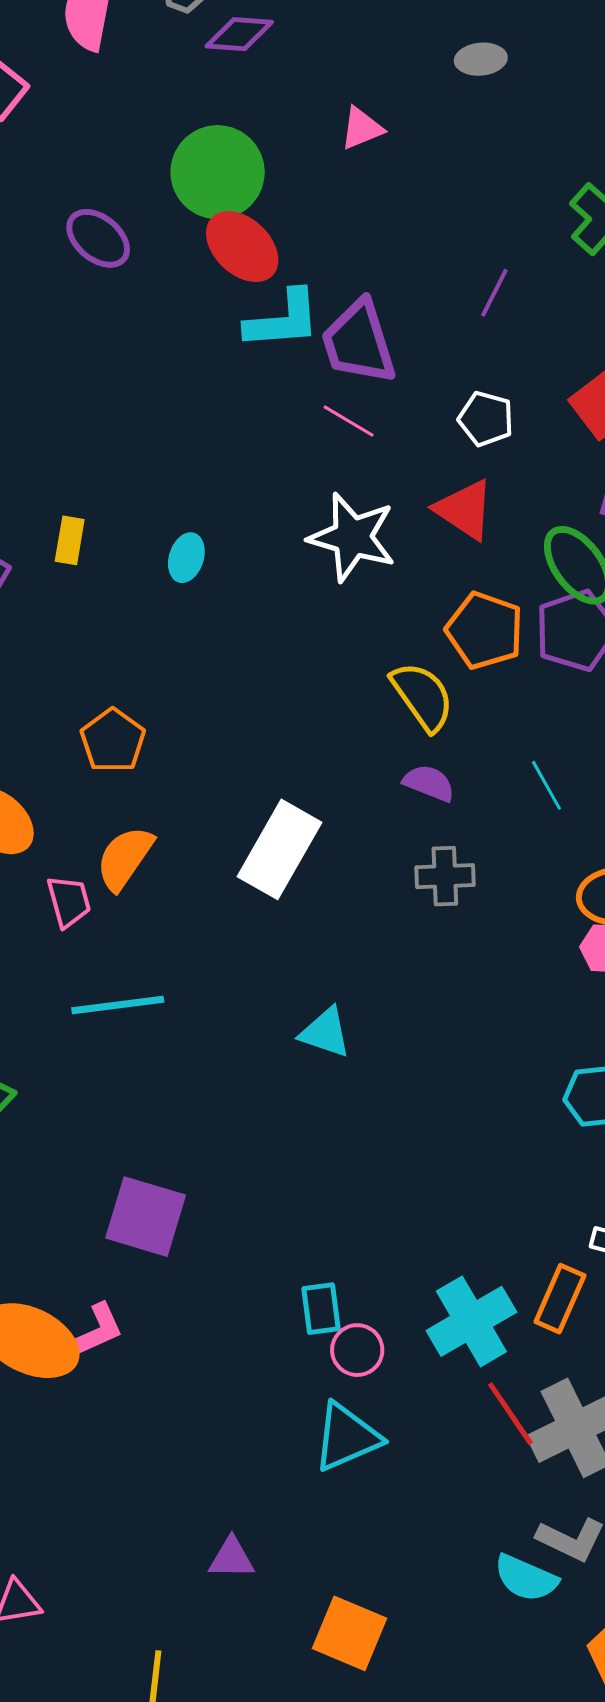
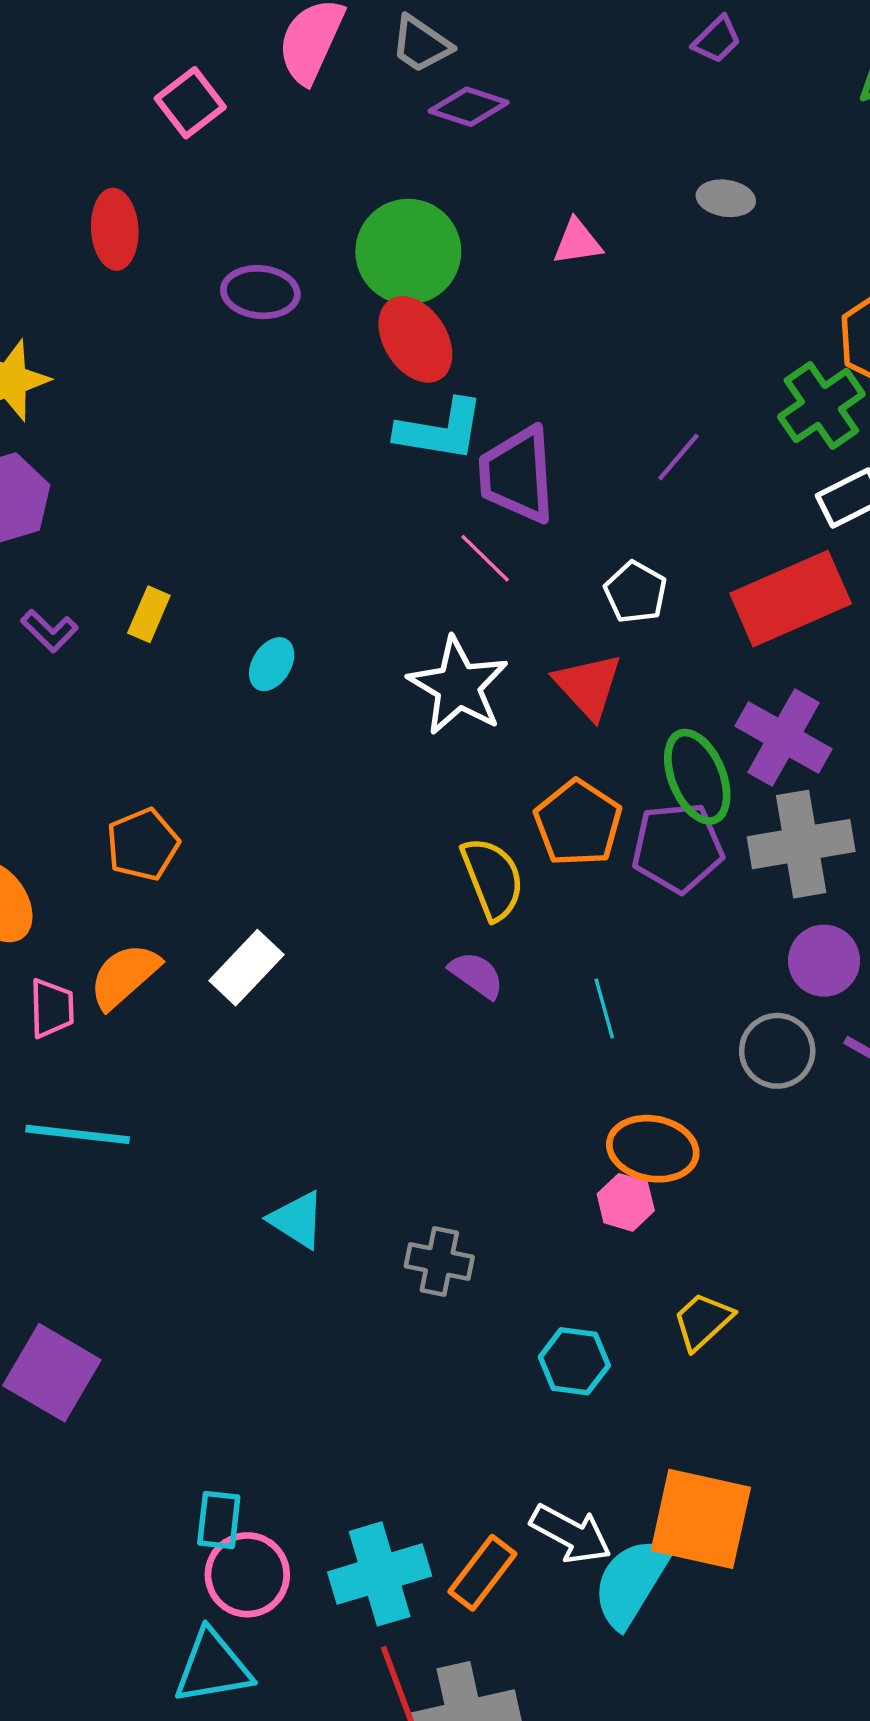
purple ellipse: (98, 238) -> (260, 292), turned -48
white rectangle: (279, 849) -> (246, 968), moved, size x0.7
gray cross: (445, 876) -> (439, 1261), moved
pink circle: (357, 1350) -> (247, 1575), size x1.4

